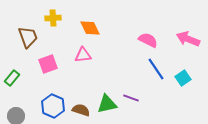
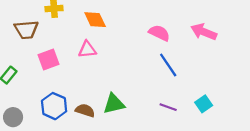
brown trapezoid: (28, 37) -> (26, 30), turned 105
cyan square: (183, 78) -> (204, 104), moved
purple line: (131, 98) -> (168, 107), moved

